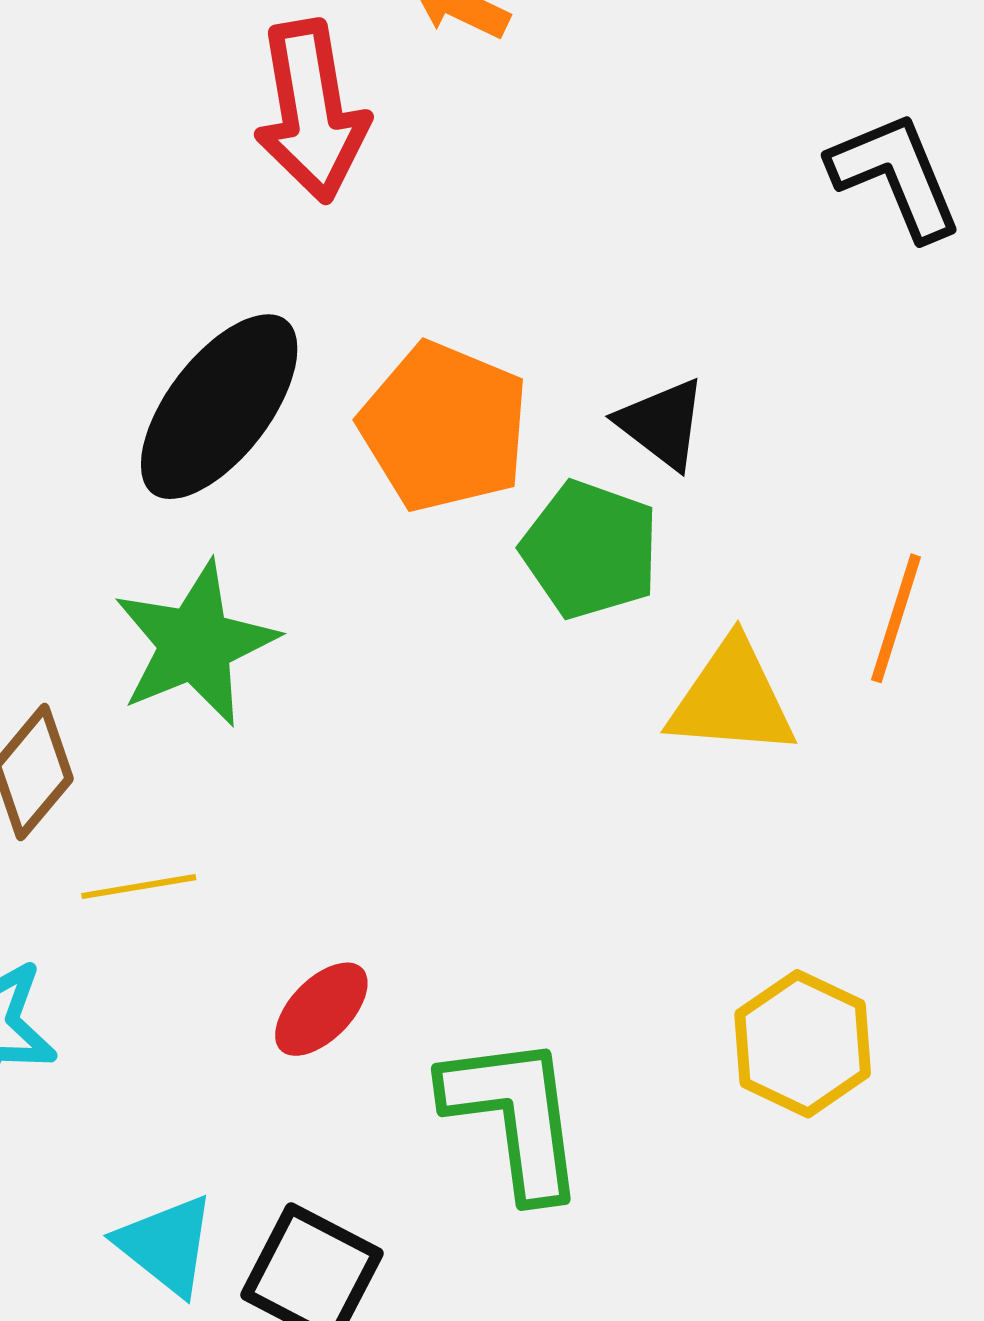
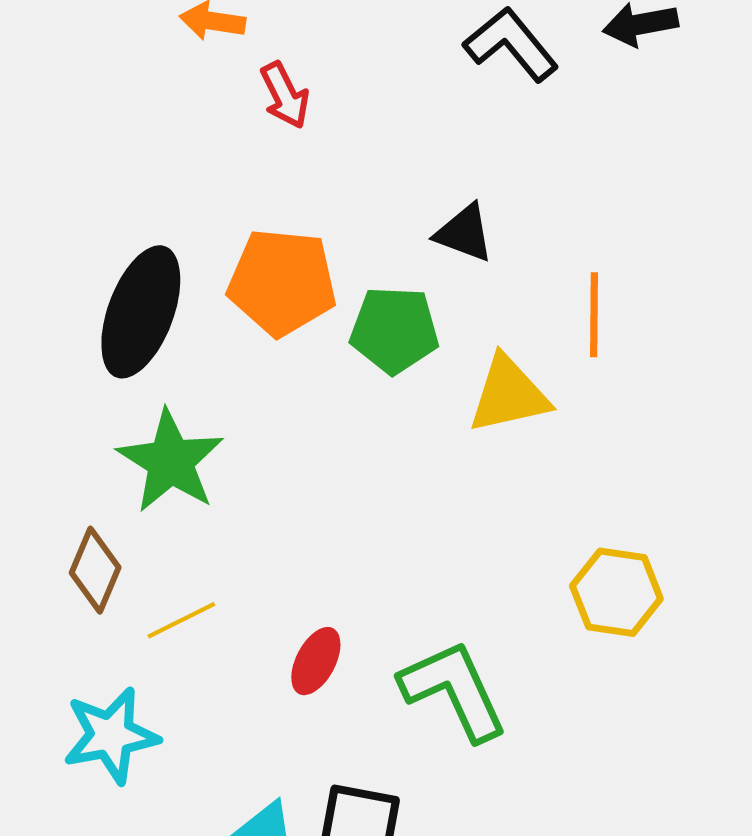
red arrow: (311, 111) -> (285, 95), moved, size x0.6
black triangle: (662, 424) -> (464, 233), moved

